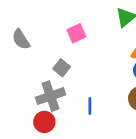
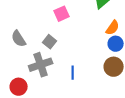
gray semicircle: (21, 39) -> (19, 39), moved
red circle: (44, 122) -> (19, 87), moved

